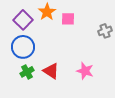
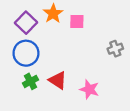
gray cross: (105, 31) -> (115, 49), moved
pink star: (85, 71) -> (89, 89), moved

